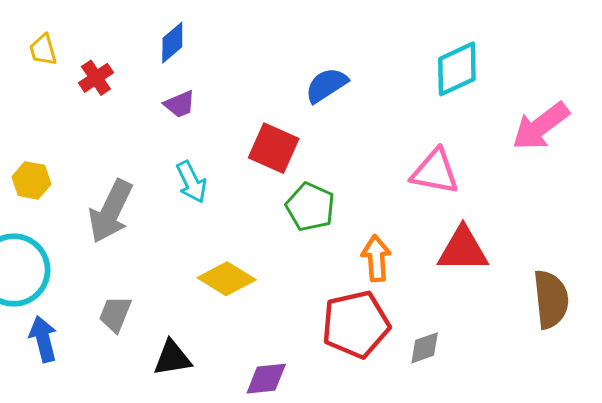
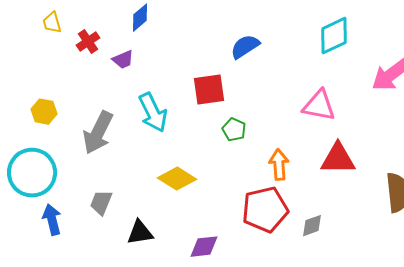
purple trapezoid: (180, 104) -> (123, 60), moved
red square: (274, 148) -> (209, 90), turned -32
cyan arrow: (191, 182) -> (153, 113), size x1.4
green pentagon: (310, 207) -> (234, 130), size x0.7

